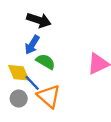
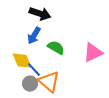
green semicircle: (46, 62) -> (56, 48), moved
gray circle: (19, 99) -> (30, 84), moved

